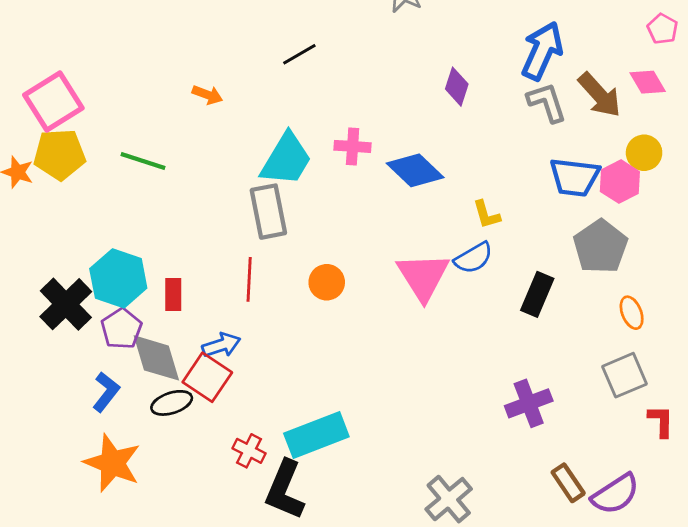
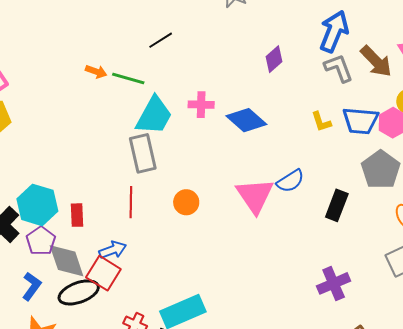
purple diamond: (457, 87) -> (274, 59), turned 32
green line: (143, 161) -> (128, 79), moved
yellow L-shape: (487, 215) -> (321, 122), moved
black ellipse: (172, 403) -> (79, 292), size x1.4

